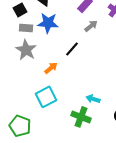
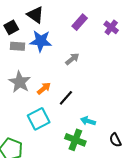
gray arrow: (91, 26) -> (72, 59), moved
black line: (72, 49) -> (66, 98), moved
gray star: (26, 50) -> (20, 82), moved

